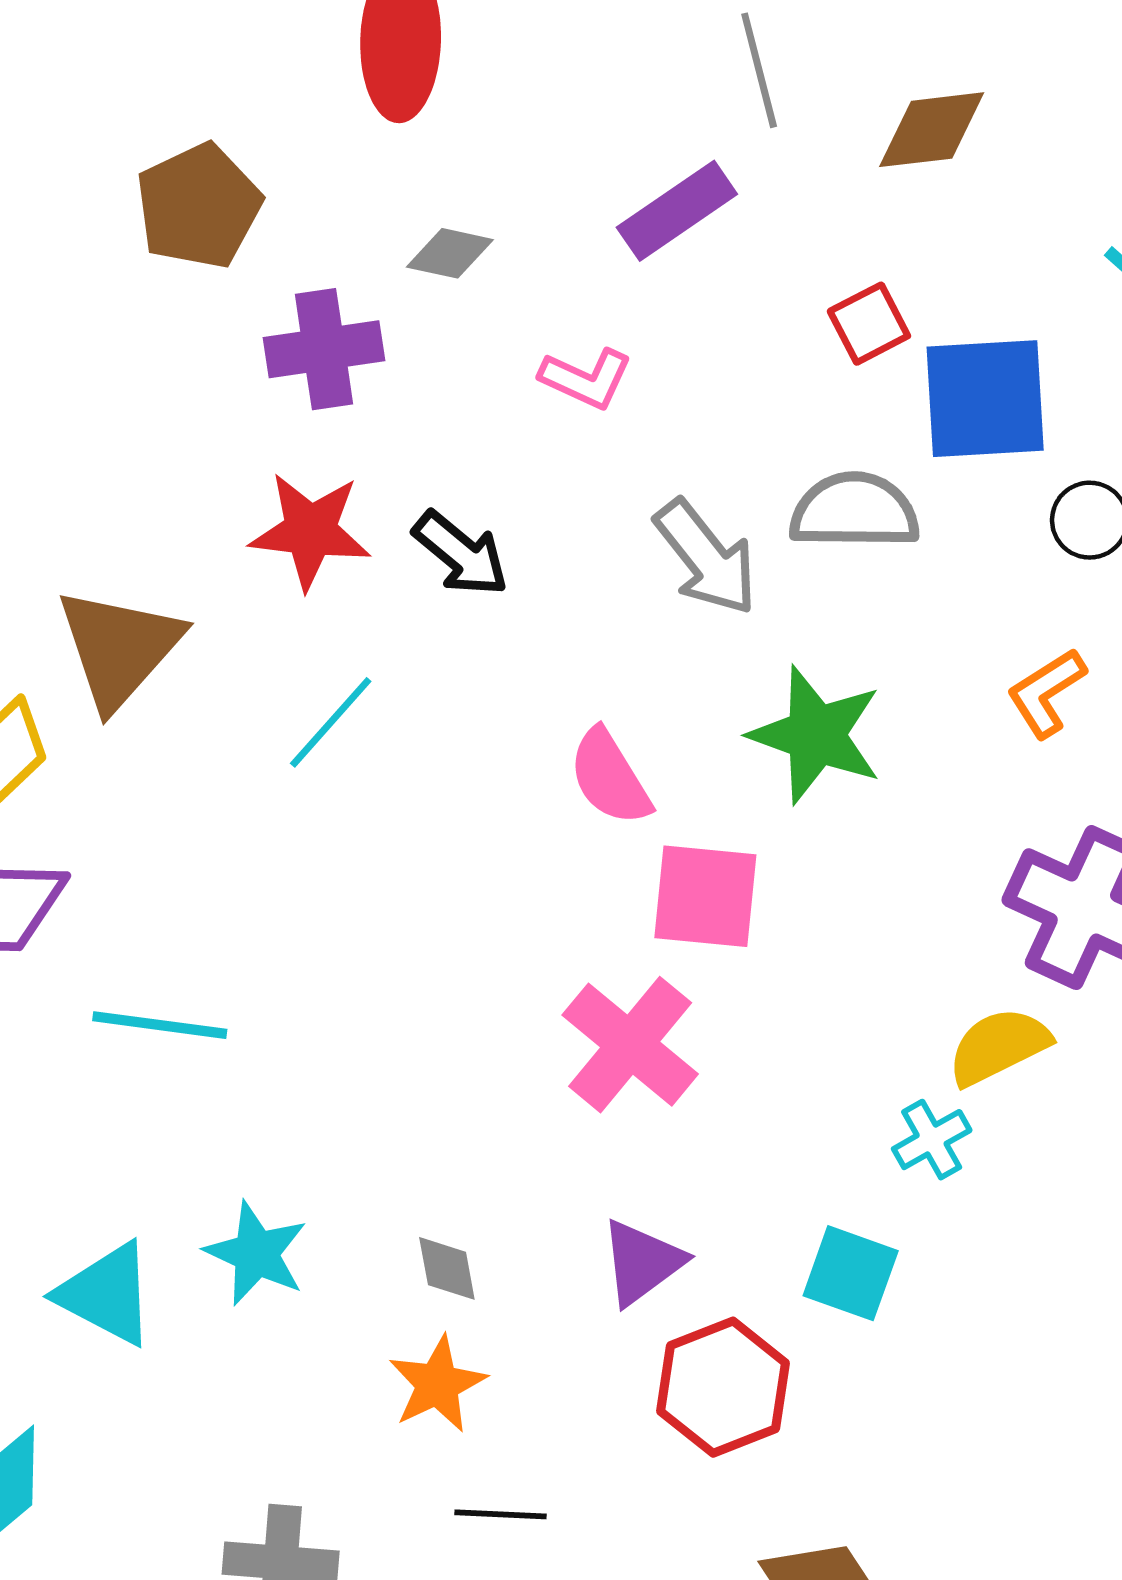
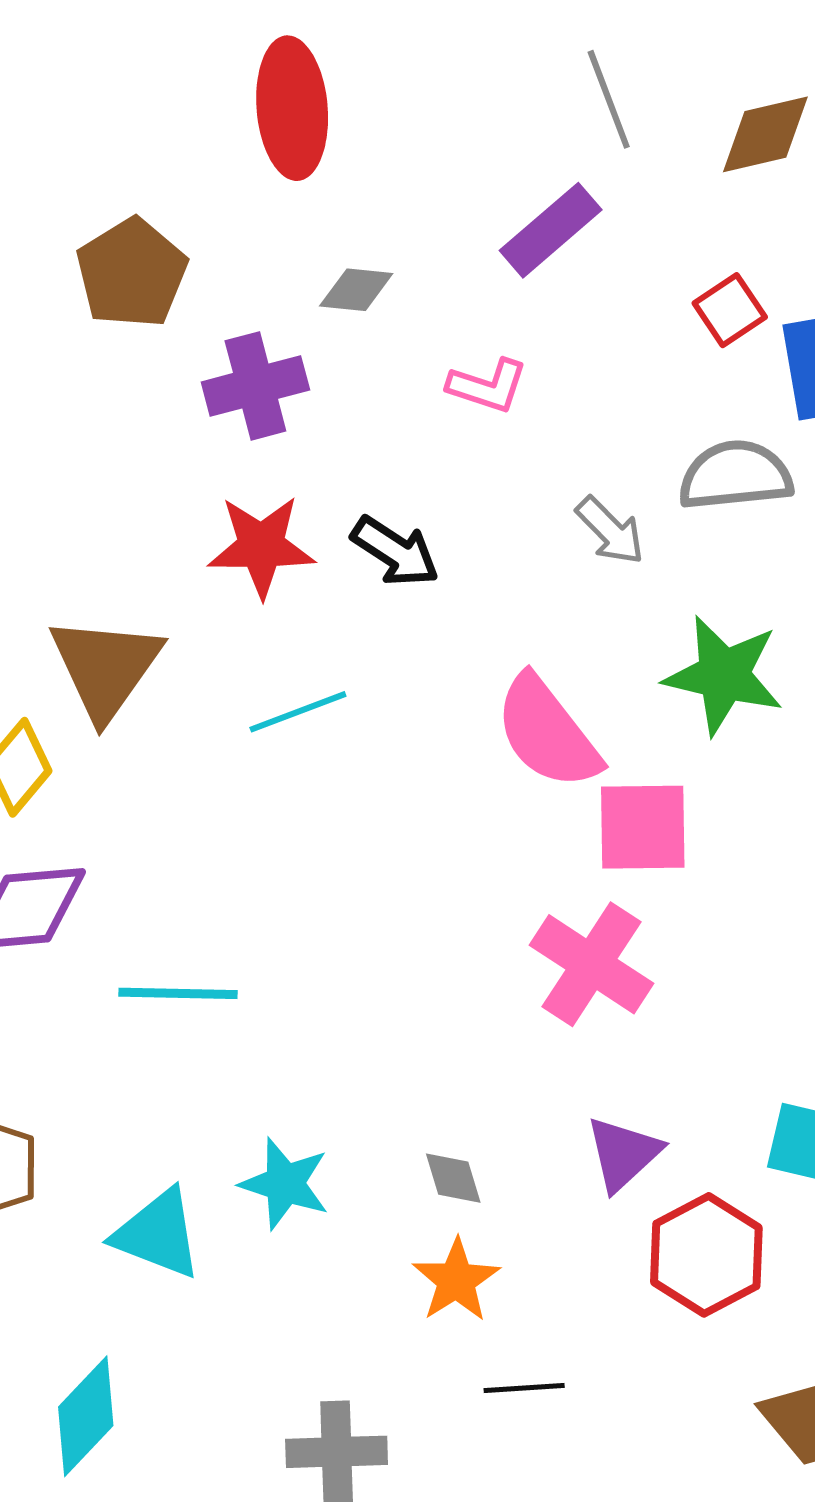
gray arrow: (706, 557) -> (610, 531), size x0.7
cyan line: (331, 722) -> (298, 712), turned 34
pink semicircle: (610, 777) -> (547, 732), size x1.4

